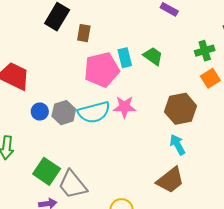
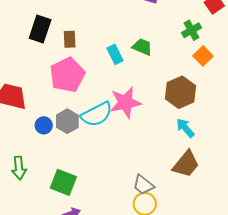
pink pentagon: (102, 70) -> (67, 75), moved
pink star: (124, 107) -> (125, 103), size x1.4
gray trapezoid: (73, 185) -> (143, 185), moved, size x0.7

